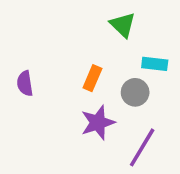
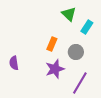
cyan rectangle: (155, 64) -> (87, 27), moved, turned -64
purple semicircle: (25, 83) -> (14, 63), moved

